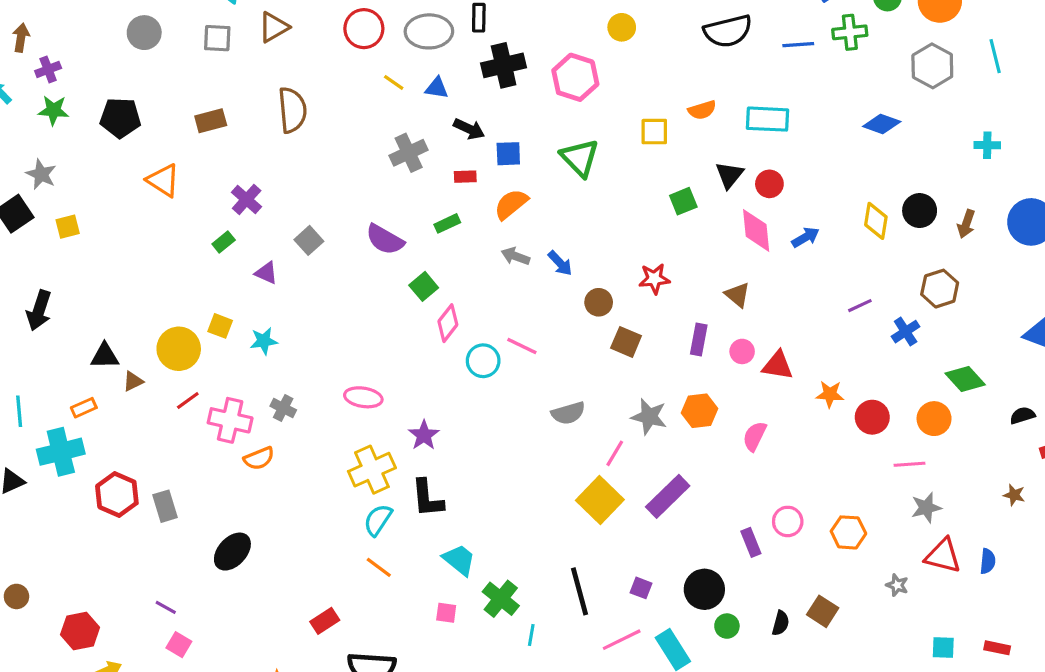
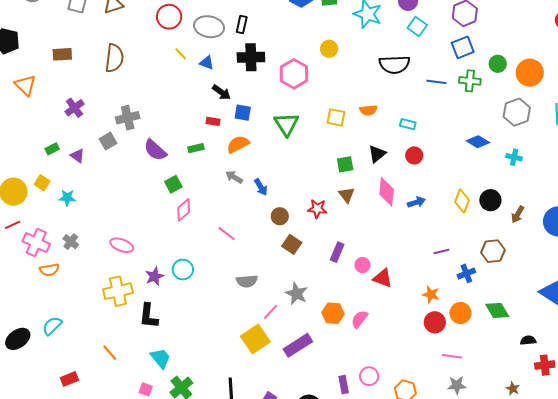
cyan rectangle: (767, 119) -> (408, 124), size x0.6
cyan cross: (987, 145) -> (514, 157), moved
gray cross: (409, 153) -> (128, 118), moved
red circle: (769, 184) -> (414, 155), moved
green rectangle: (224, 242) -> (52, 149), moved
brown triangle: (737, 295) -> (347, 195), moved
cyan circle: (483, 361) -> (183, 270), moved
orange star: (830, 394) -> (431, 294), moved
orange hexagon: (699, 411) -> (333, 313), moved
orange circle: (934, 419) -> (460, 313), moved
cyan semicircle: (378, 520) -> (52, 326), moved
black ellipse: (232, 552) -> (18, 339), moved

